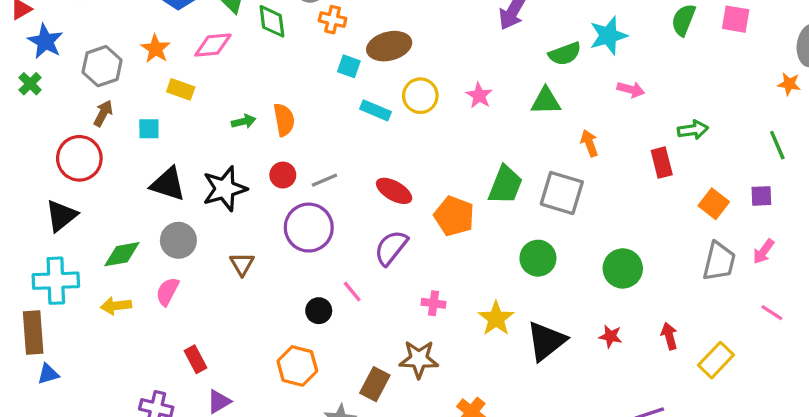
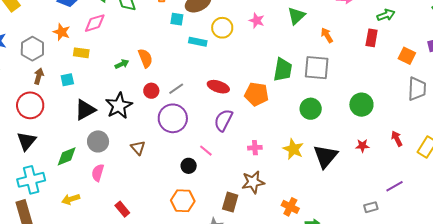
green triangle: (546, 101) -> (296, 16), turned -30
red rectangle: (662, 163) -> (372, 38), turned 36
black triangle: (168, 184) -> (85, 110), turned -35
yellow arrow: (116, 306) -> (71, 199), moved

